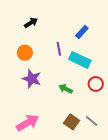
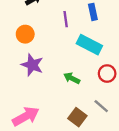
blue rectangle: (82, 32) -> (93, 12), turned -56
purple line: (59, 49) -> (66, 19), moved
gray line: (92, 121) -> (101, 106), moved

